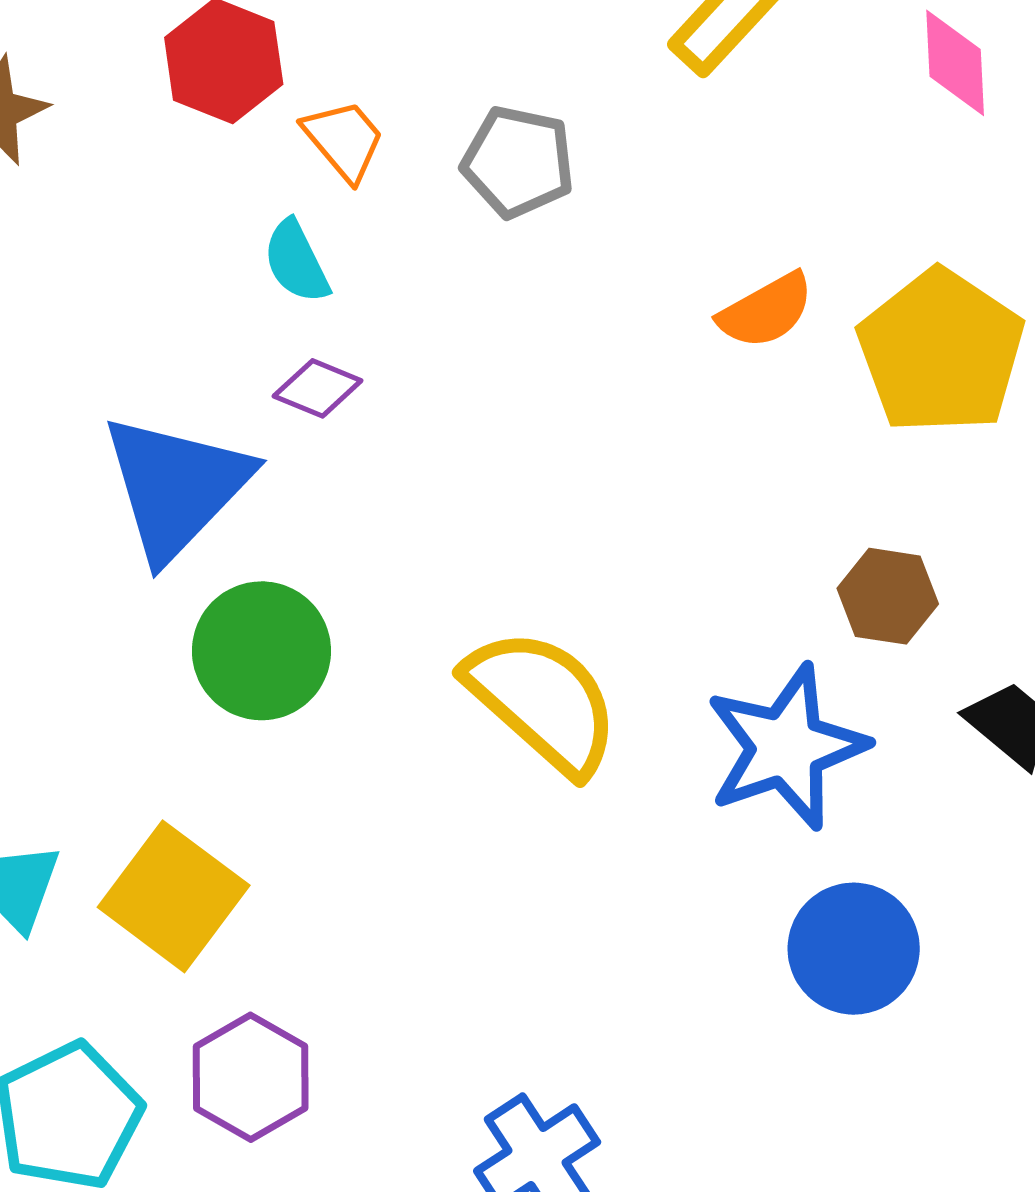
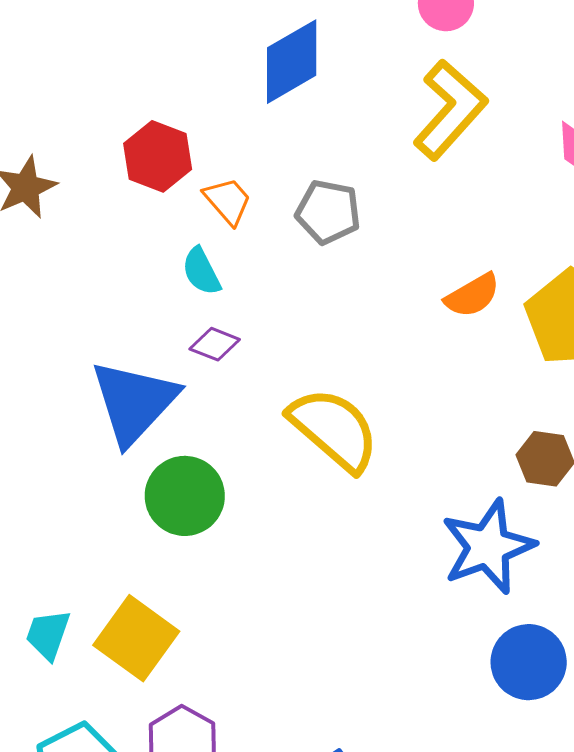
yellow semicircle: (542, 701) -> (334, 429), moved

